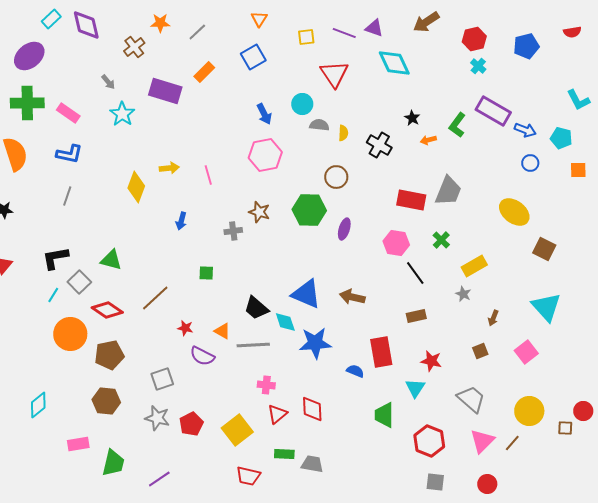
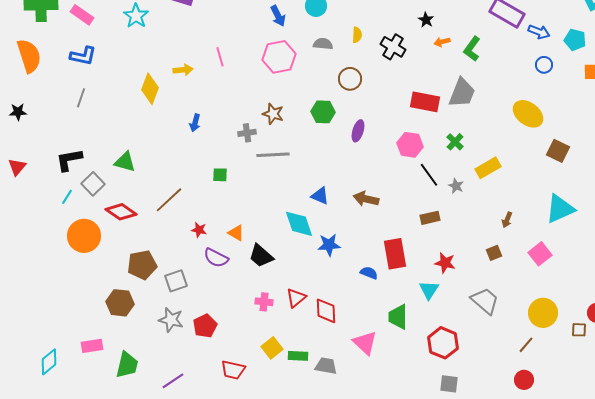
gray semicircle: (319, 125) -> (323, 44), moved
green L-shape: (457, 125) -> (472, 49), moved
pink line: (208, 175) -> (220, 57), moved
green hexagon: (309, 210) -> (323, 112), size x0.7
blue triangle: (306, 294) -> (320, 196), size x0.6
gray star: (463, 294) -> (456, 186), moved
cyan triangle: (546, 307) -> (560, 209), turned 48
black trapezoid: (256, 308) -> (261, 256), moved
cyan diamond: (285, 322) -> (299, 224), size x1.4
blue star: (315, 343) -> (329, 245), size x0.7
gray line: (253, 345) -> (273, 155), moved
brown pentagon: (109, 355) -> (142, 265), moved
pink cross: (266, 385) -> (264, 302), moved
cyan diamond: (38, 405) -> (49, 362), moved
red triangle: (277, 414) -> (296, 298), moved
yellow square: (237, 430) -> (272, 348), moved, size x0.7
pink triangle: (482, 441) -> (365, 343), moved, turned -32
red trapezoid: (248, 476) -> (233, 370), moved
red circle: (487, 484) -> (524, 380), moved

